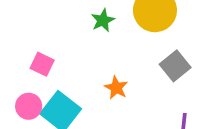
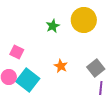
gray square: (175, 66) -> (96, 68), moved

